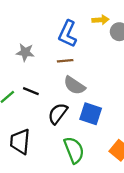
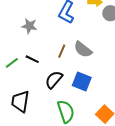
brown line: (65, 61) -> (62, 51), moved, turned -64
gray semicircle: (74, 85) -> (83, 49), moved

